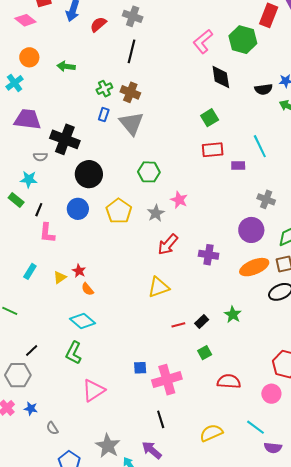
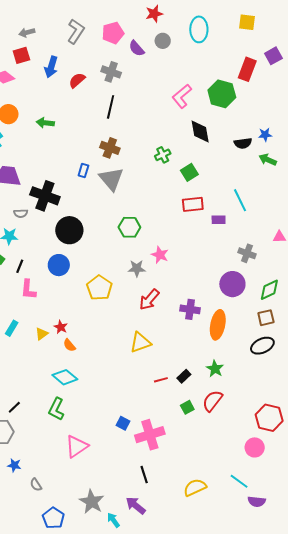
green cross: (104, 89) -> (163, 155), moved
yellow pentagon: (119, 211) -> (99, 288), moved
gray star: (156, 213) -> (137, 268), turned 30
orange ellipse: (254, 267) -> (218, 325), moved, turned -56
blue square: (140, 368) -> (123, 423), turned 32
red semicircle: (229, 381) -> (212, 401), moved, turned -55

